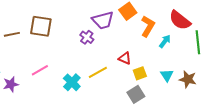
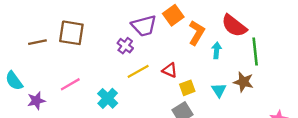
cyan arrow: (165, 41) -> (217, 50), turned -32
yellow line: (98, 72) -> (138, 71), moved
brown star: (188, 79) -> (243, 82), moved

